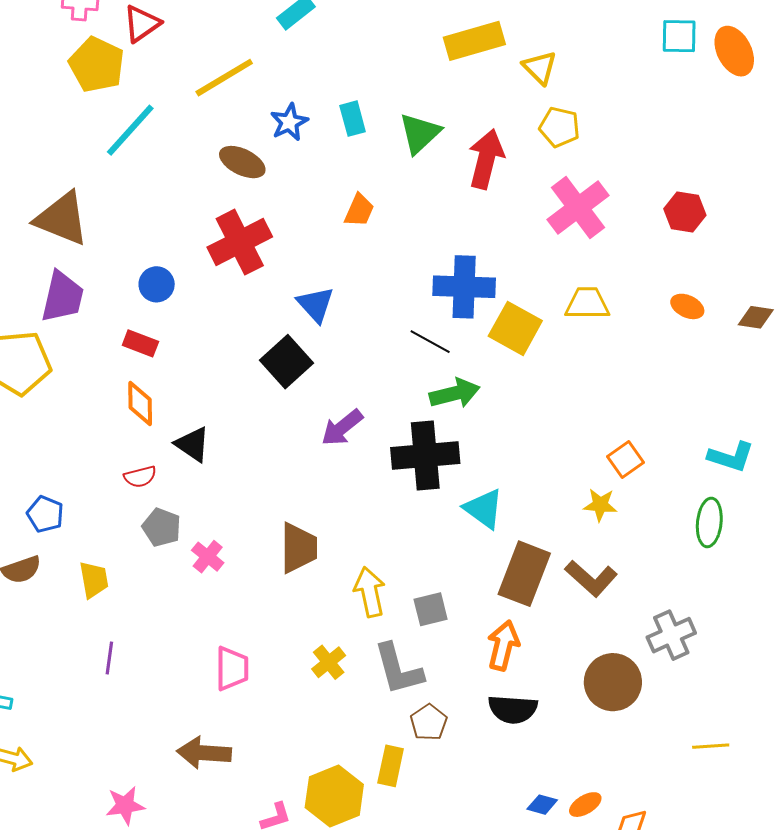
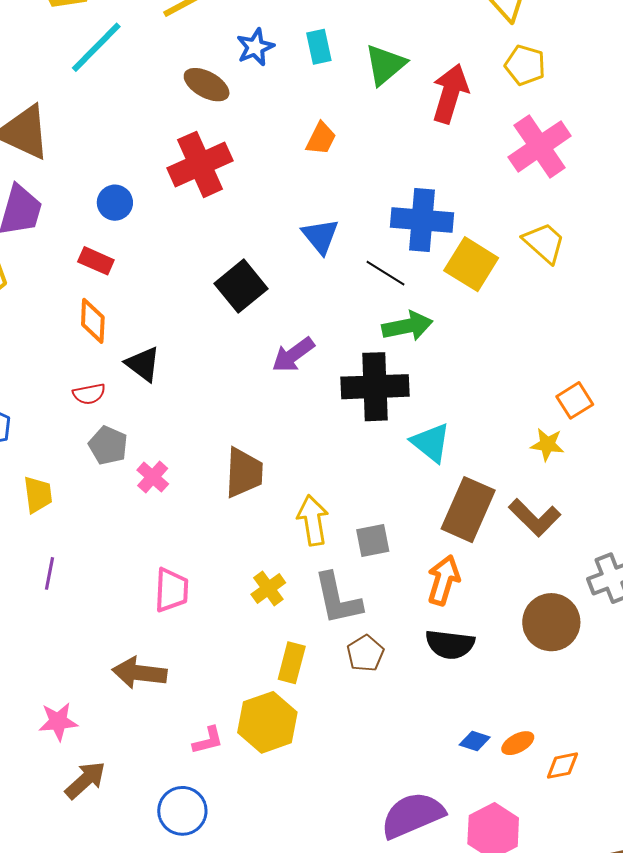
yellow trapezoid: (587, 303) -> (544, 243), turned 39
blue triangle: (316, 304) -> (320, 236), moved
yellow rectangle: (391, 766) -> (292, 663), moved

